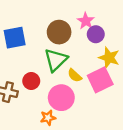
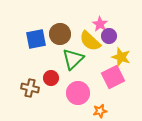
brown circle: (59, 32) -> (60, 34), moved
yellow semicircle: (75, 75) -> (90, 41), moved, size x1.6
orange star: (48, 118) -> (100, 111), moved

